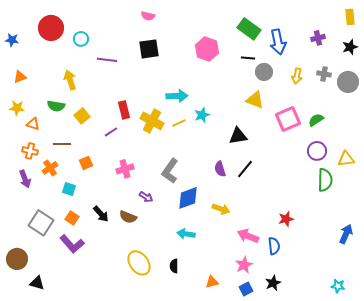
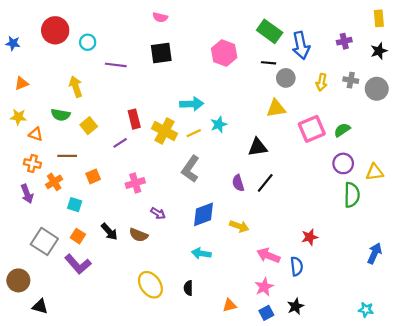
yellow triangle: (255, 100) -> (276, 108), turned -30
gray L-shape: (170, 171) -> (191, 169), moved

